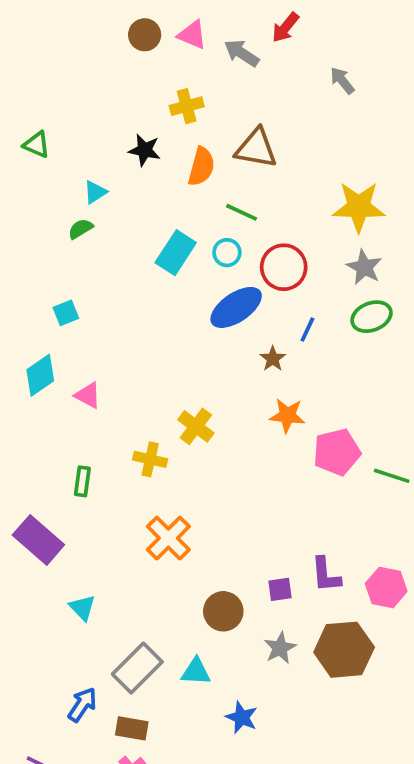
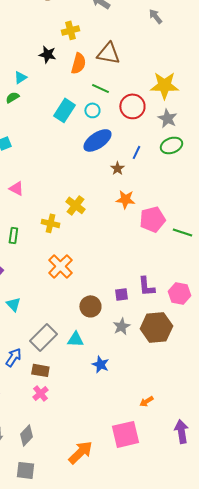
red circle: (284, 267) -> (132, 106), moved

